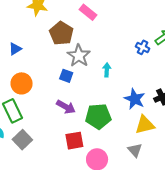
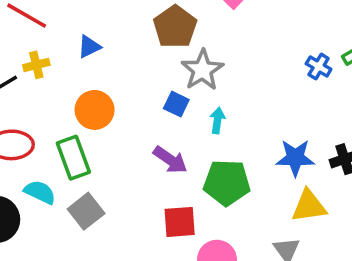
cyan arrow: (107, 70) -> (217, 120), moved
blue star: (135, 99) -> (295, 158), turned -30

